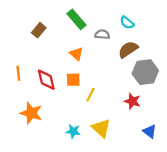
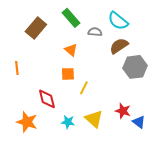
cyan semicircle: (127, 23) -> (118, 21), size x1.5
brown rectangle: (39, 30) -> (36, 28), size x1.5
red diamond: (46, 80) -> (47, 99), moved
red star: (132, 101) -> (123, 111), moved
orange star: (31, 113) -> (27, 122), moved

